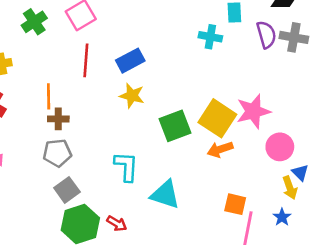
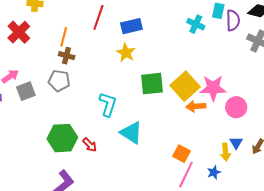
purple semicircle: (266, 35) -> (233, 20), moved
pink circle: (280, 147) -> (236, 107), moved
orange arrow: (220, 149) -> (196, 106), moved
gray square: (67, 190) -> (26, 91), moved

